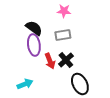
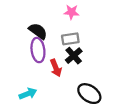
black cross: (66, 60) -> (74, 56), moved
black ellipse: (80, 84) -> (89, 94), turned -30

